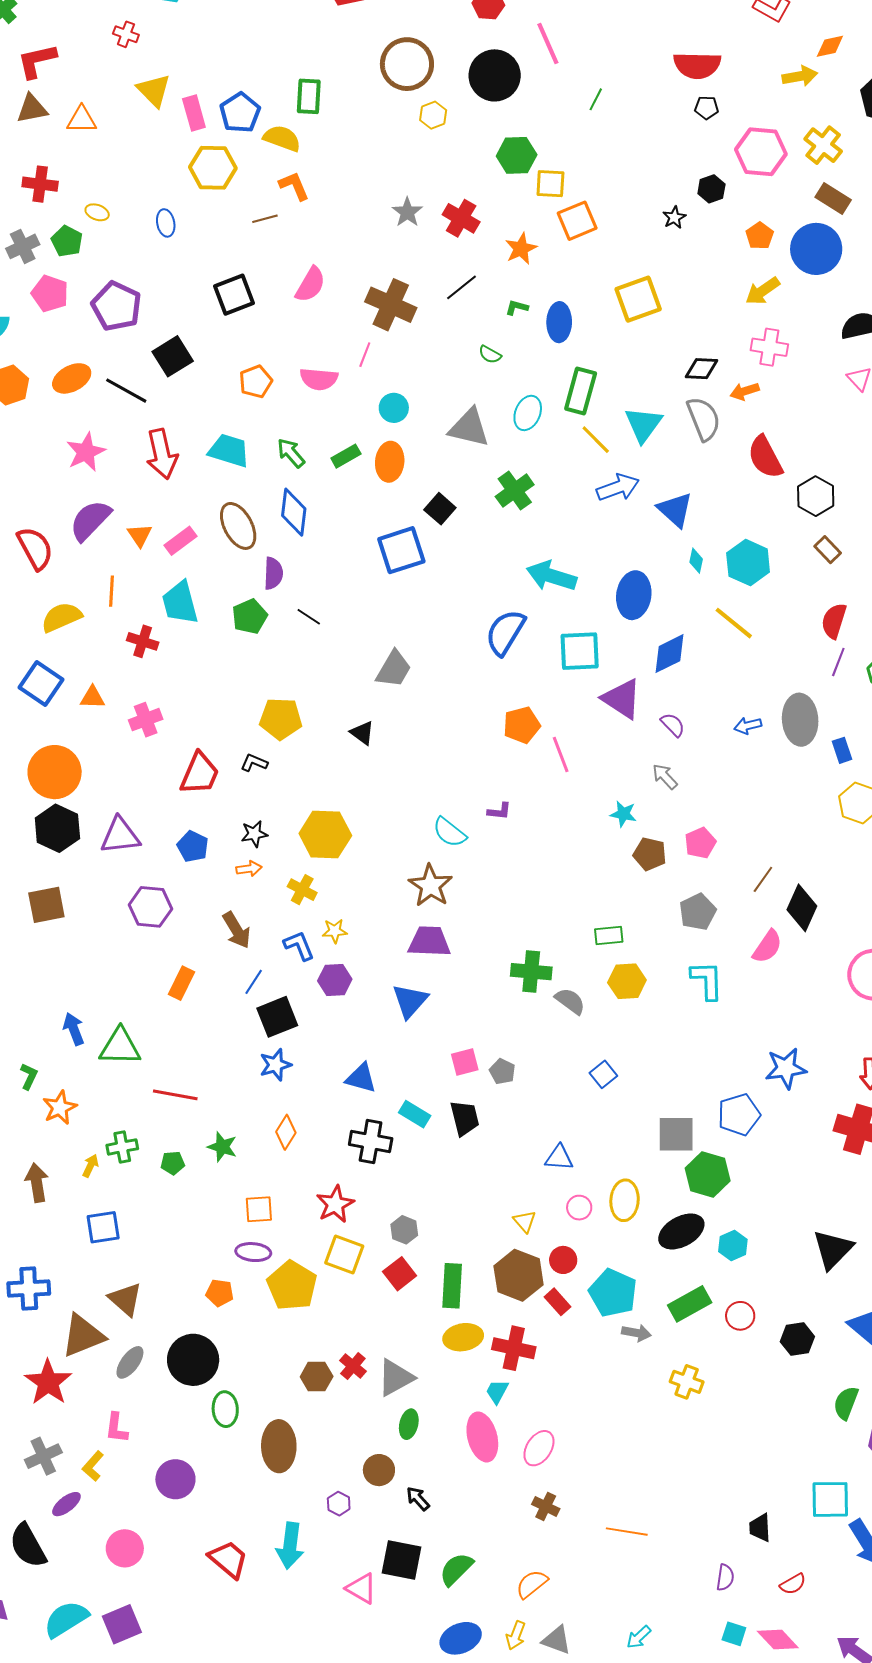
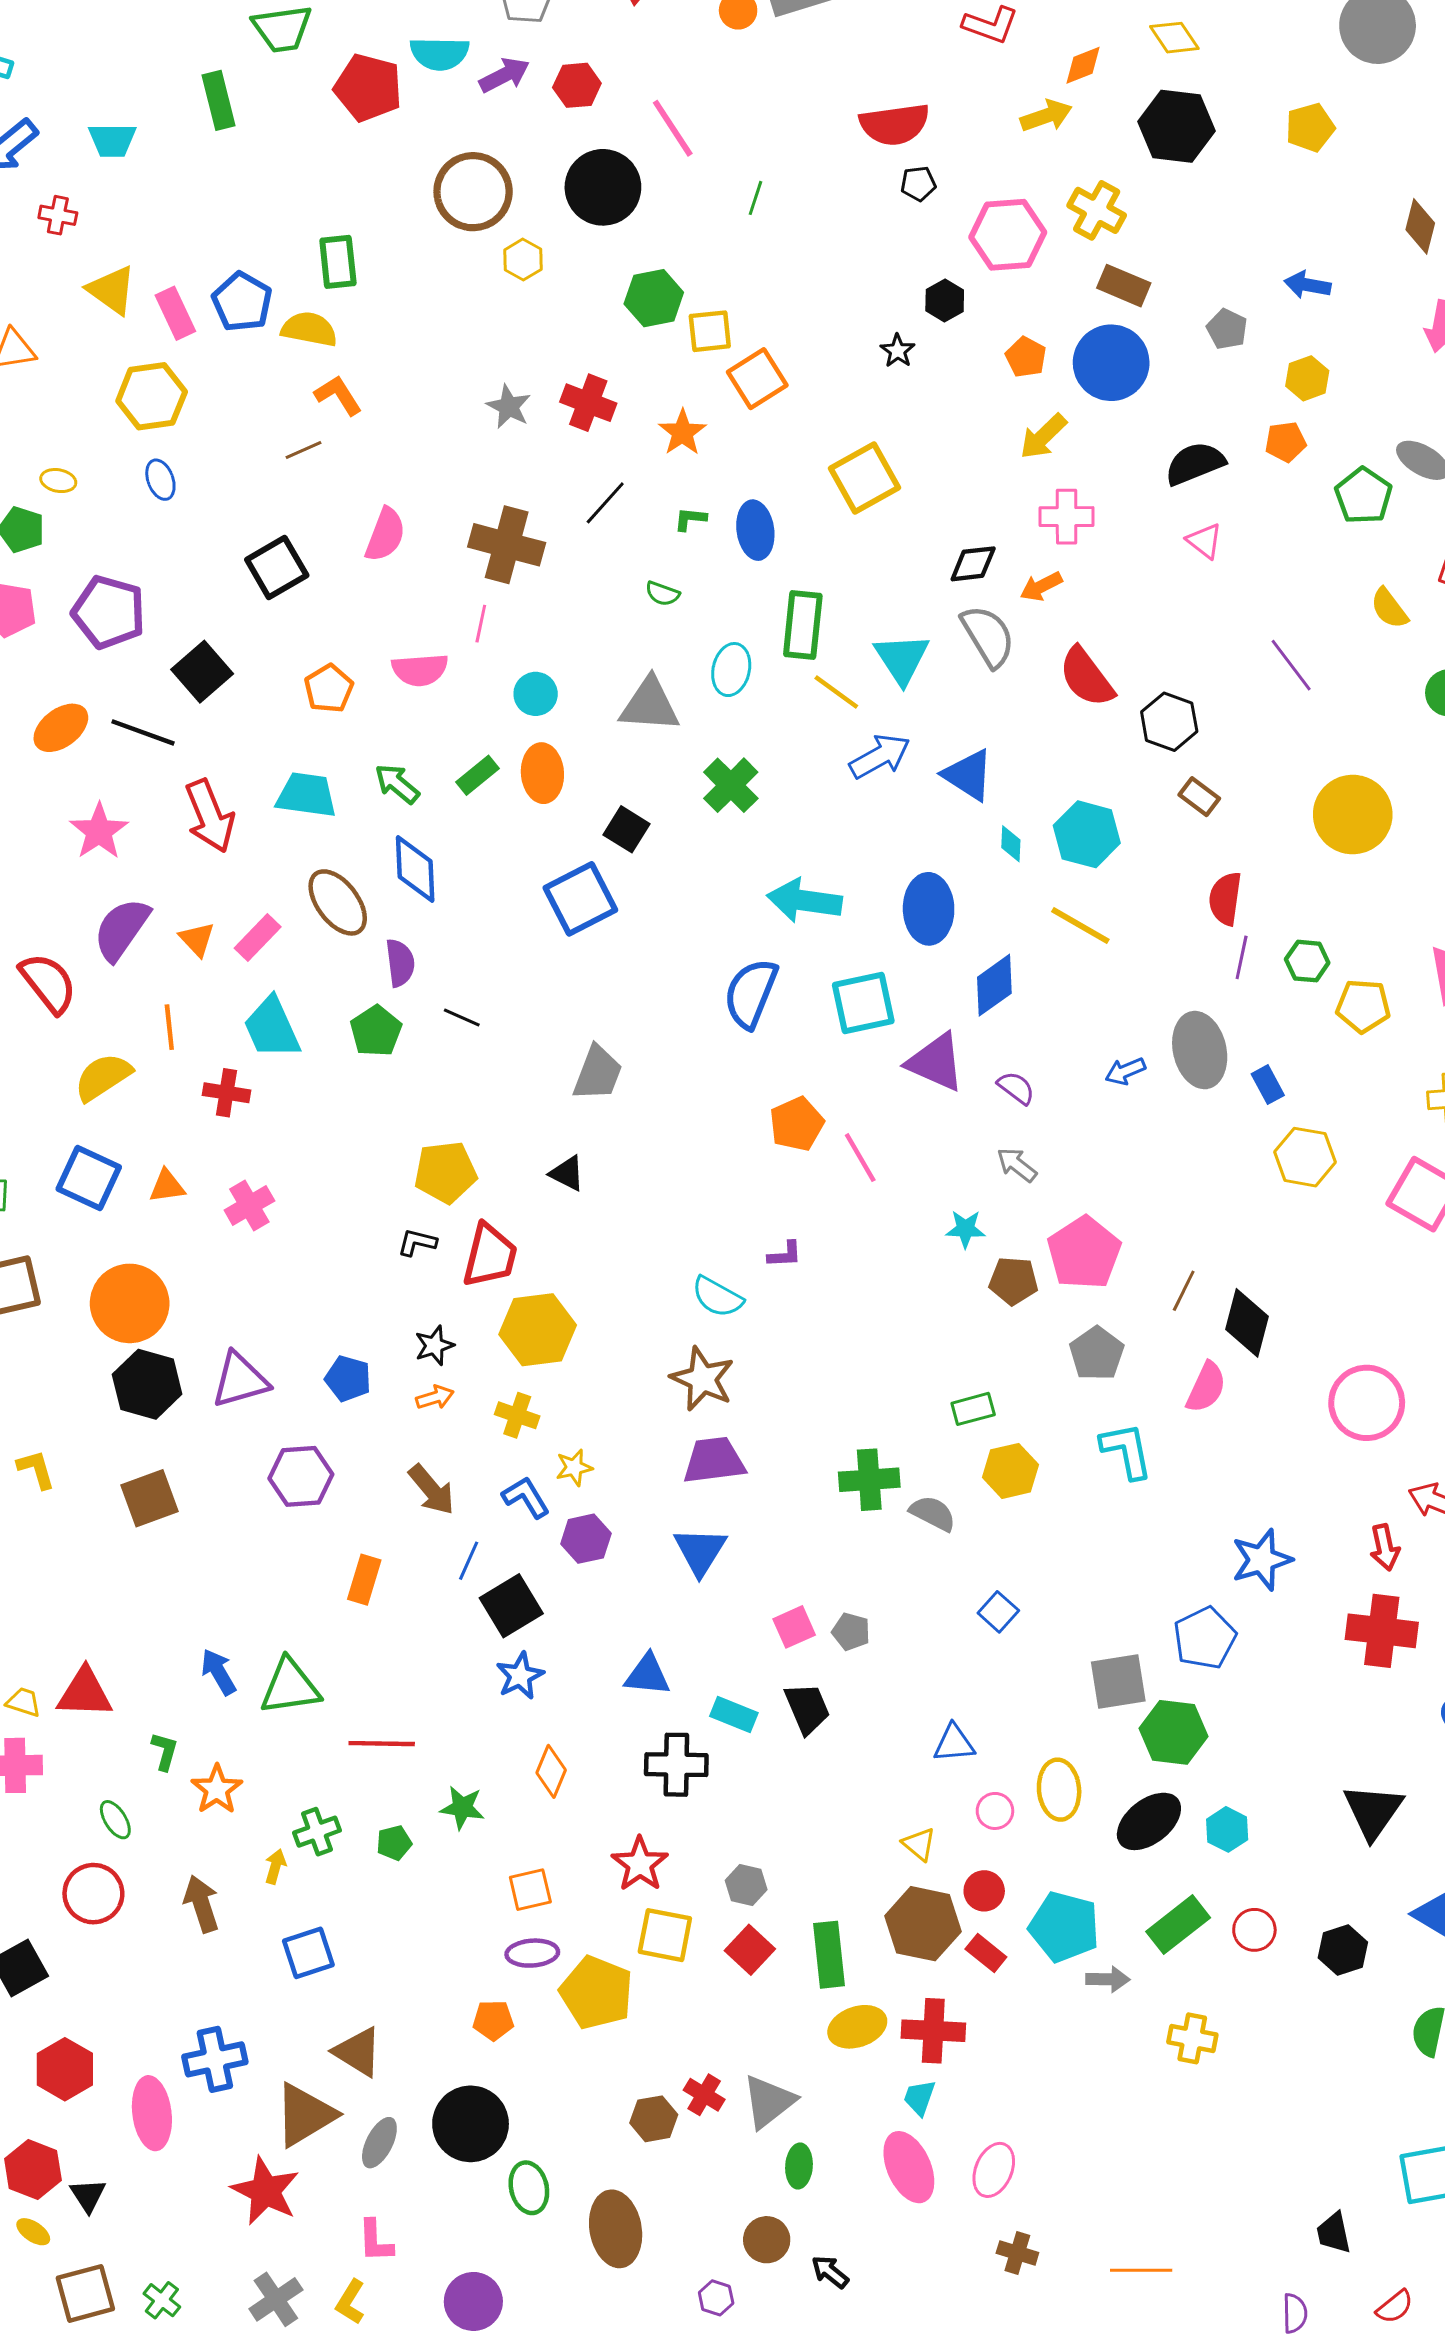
yellow hexagon: (213, 168) -> (152, 396), moved
red trapezoid: (200, 774) -> (490, 1256), moved
pink pentagon: (700, 843) -> (1084, 1253), size x1.6

